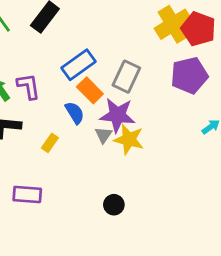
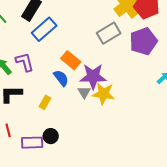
blue rectangle: (79, 65) -> (44, 29), moved
gray rectangle: (126, 77) -> (109, 33), moved, turned 40
black circle: (114, 205) -> (51, 136), moved

